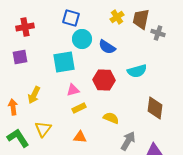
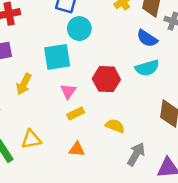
blue semicircle: (107, 47) -> (147, 38), moved
pink triangle: (73, 90) -> (68, 91), turned -40
yellow arrow: (34, 95) -> (24, 84), moved
yellow triangle: (43, 129) -> (31, 139), turned 42

